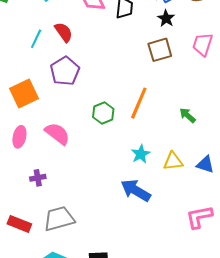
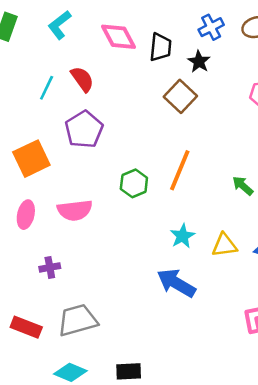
black star: (166, 18) -> (199, 62), moved
brown square: (160, 50) -> (180, 96), moved, turned -30
pink semicircle: (57, 134) -> (75, 210), turned 136

